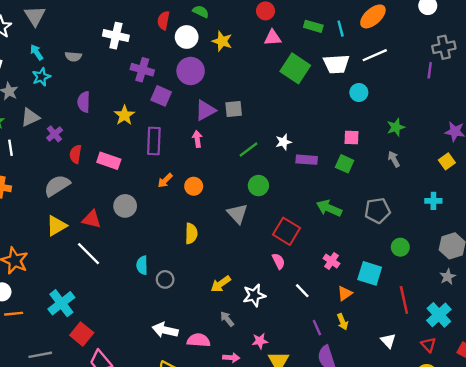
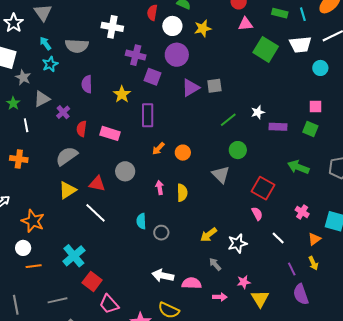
yellow star: (222, 41) -> (203, 28), turned -30
gray semicircle: (73, 56) -> (77, 46), size x1.6
pink arrow: (197, 139) -> (160, 188), moved

